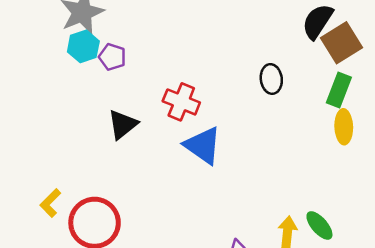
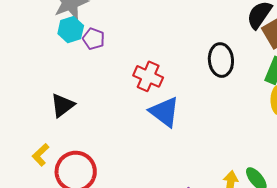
black ellipse: (271, 79) -> (221, 60), size x1.4
black triangle: (123, 124) -> (62, 105), moved

